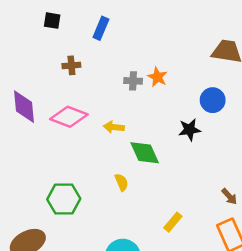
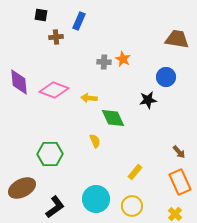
brown cross: (71, 65) -> (56, 37), moved

